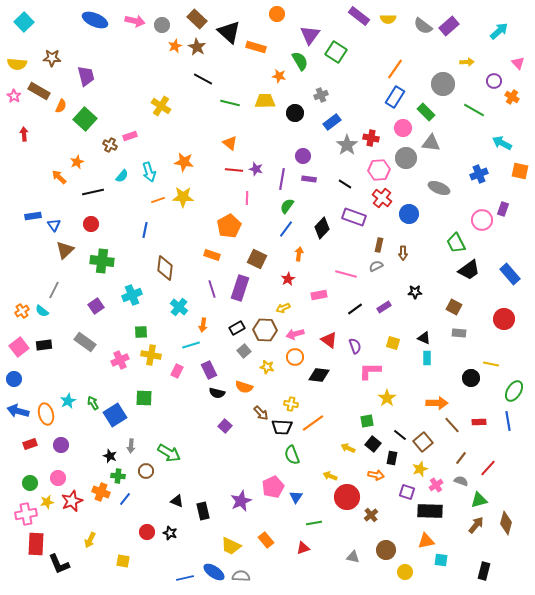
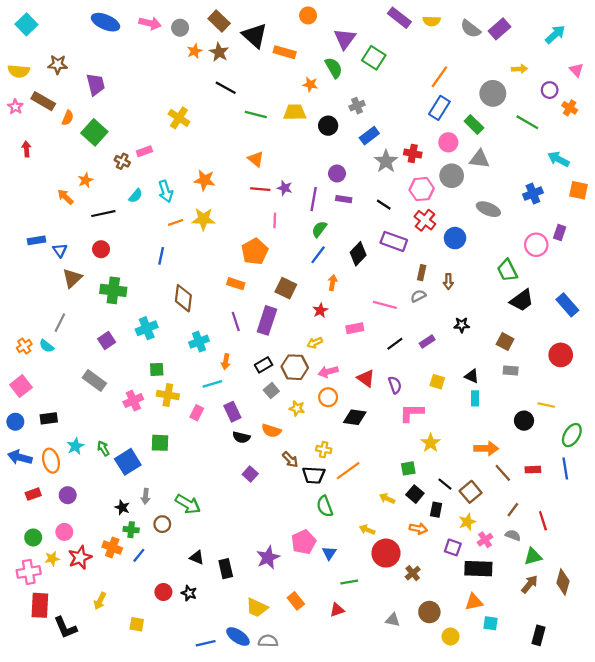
cyan cross: (179, 307) -> (199, 342), turned 30
black rectangle: (44, 345) -> (49, 418), moved
red line: (488, 468) -> (543, 521), turned -60

